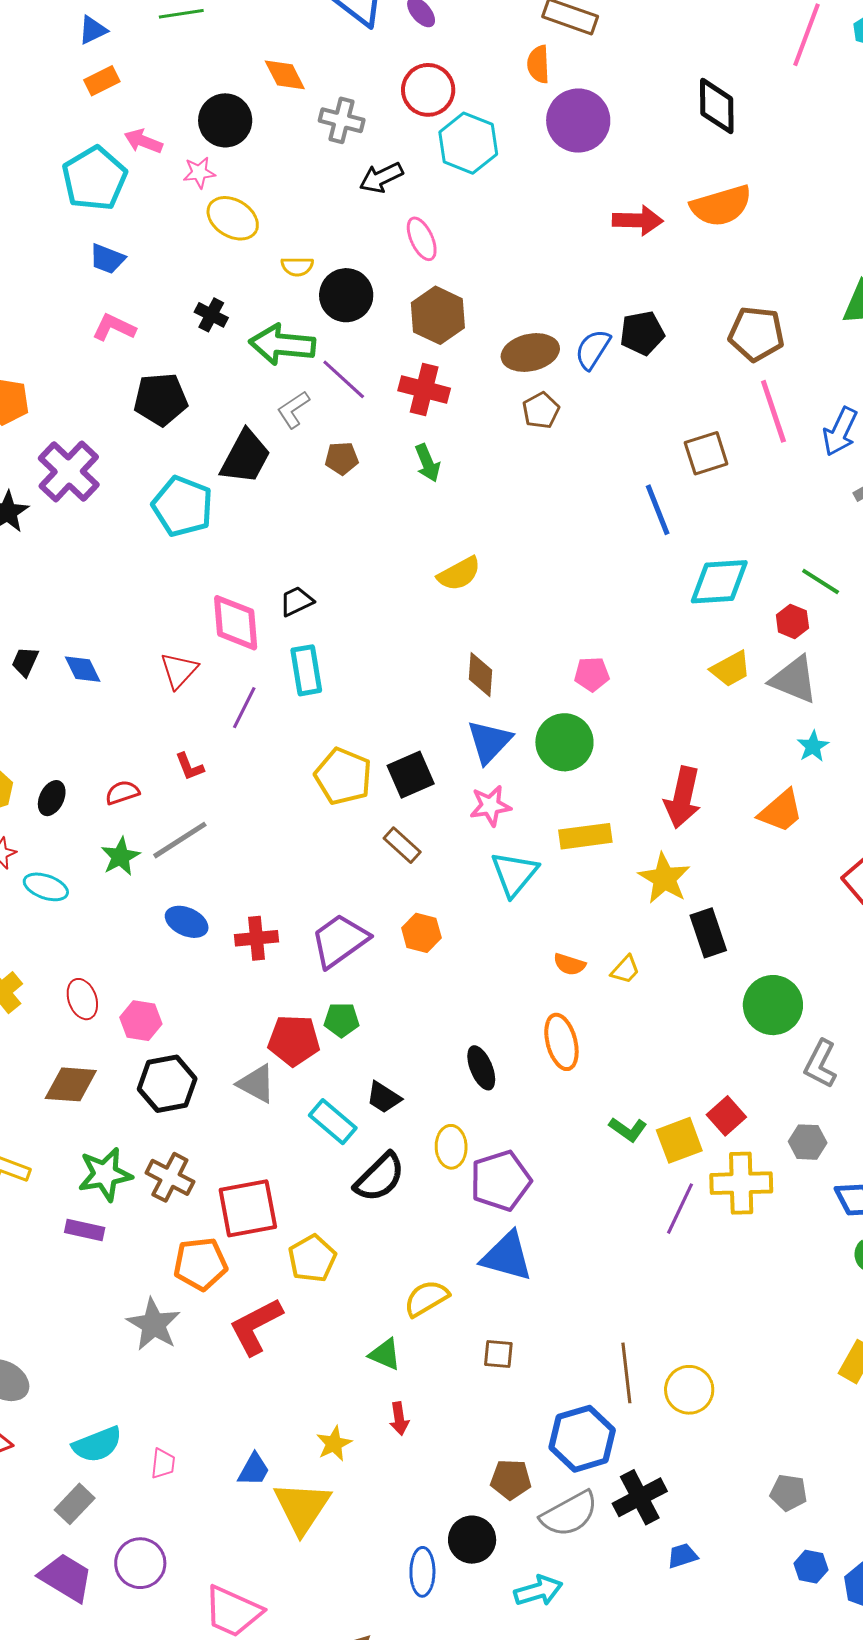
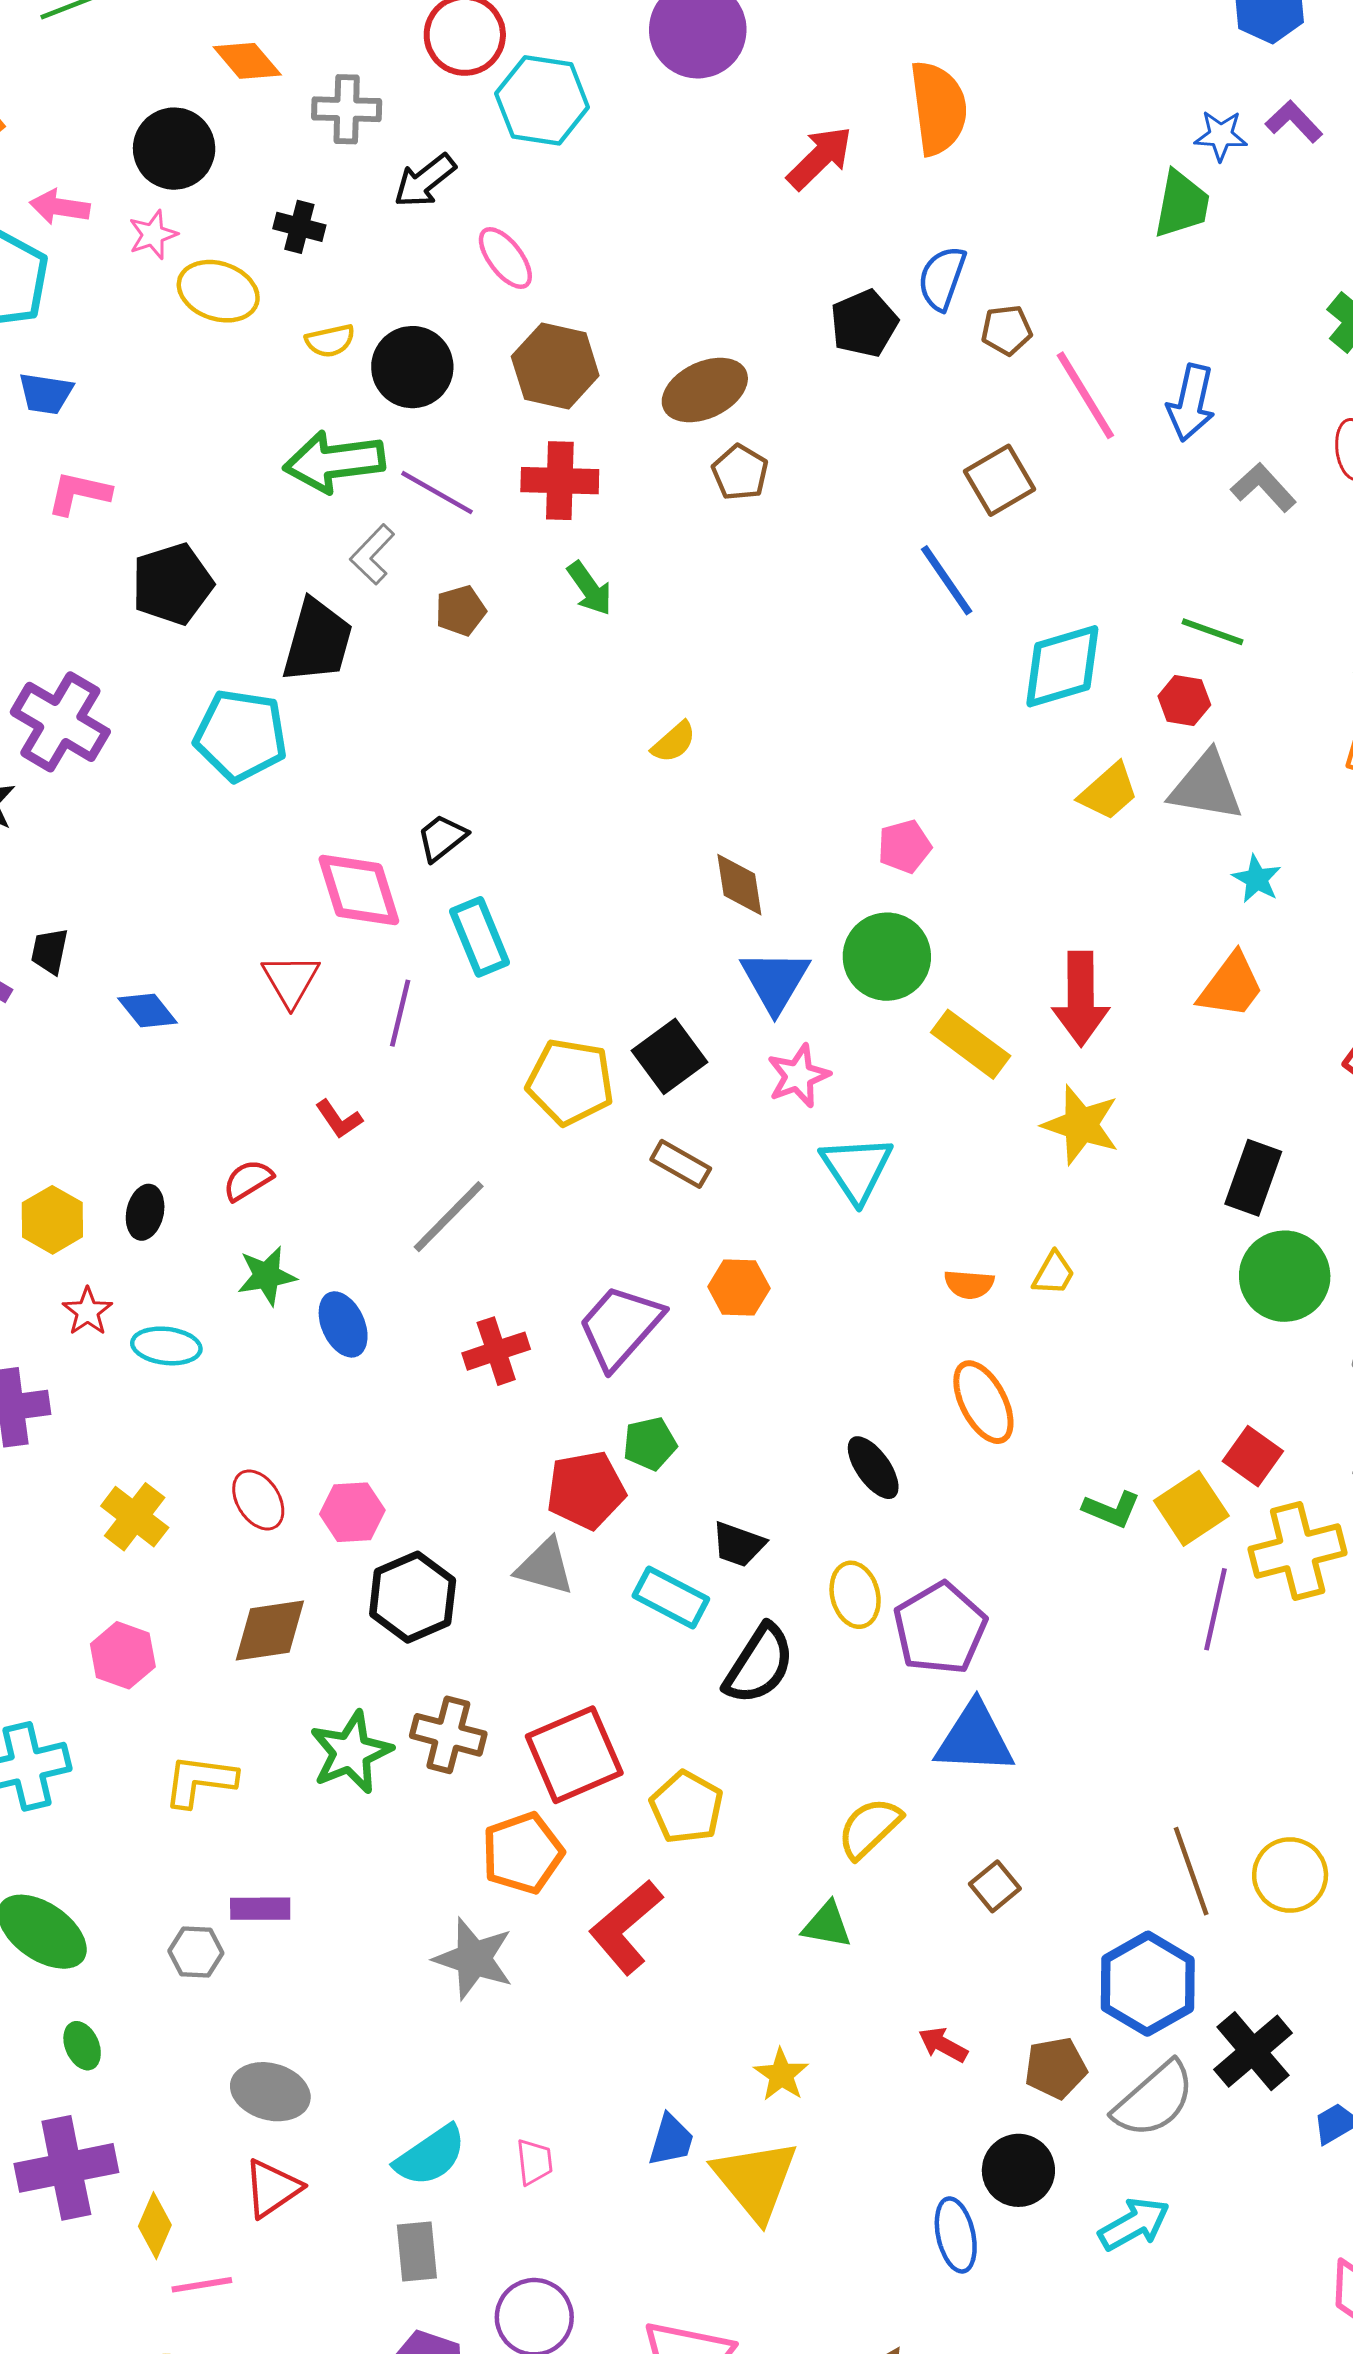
orange semicircle: (721, 206) -> (938, 108), turned -68
red arrow: (638, 220) -> (820, 158), turned -33
black cross: (211, 315) -> (299, 227), moved
brown pentagon: (756, 334) -> (1007, 330), moved, size x0.6
blue semicircle: (593, 349) -> (942, 278), moved
yellow semicircle: (459, 574) -> (674, 742), size x0.7
black trapezoid: (25, 662) -> (50, 951), moved
yellow rectangle: (585, 836) -> (971, 1044), moved, turned 57
gray line: (180, 840) -> (449, 1217), moved
green star: (120, 857) -> (267, 1276), turned 30
blue ellipse: (187, 922) -> (343, 1324), moved, turned 54
black rectangle: (708, 933) -> (1253, 1178), moved, turned 51
purple rectangle: (85, 1230) -> (260, 1909), moved
brown square: (498, 1354) -> (995, 1886), turned -32
red arrow: (399, 1419) -> (943, 2045), moved, turned 140
gray rectangle: (75, 1504) -> (417, 2251), turned -36

